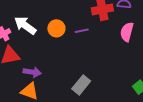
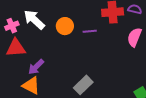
purple arrow: (32, 72) -> (36, 67), turned 120

